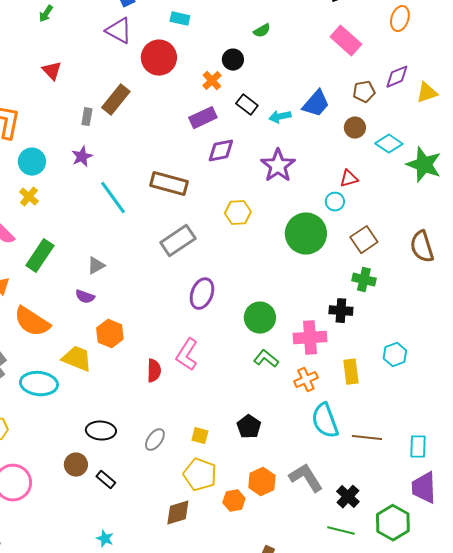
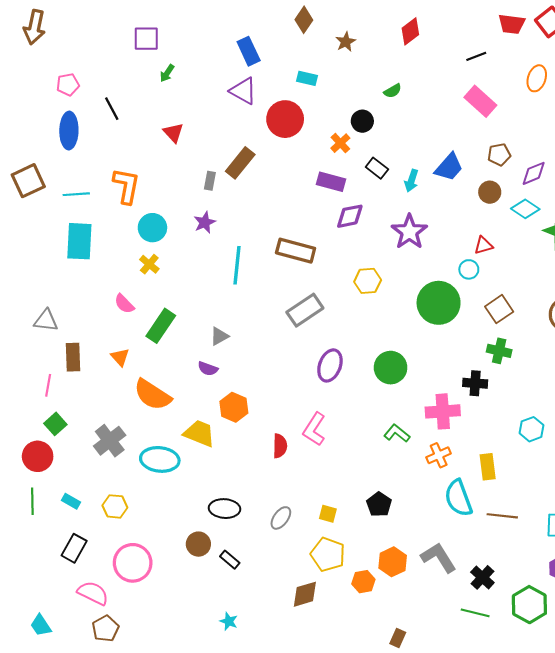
purple diamond: (397, 77) -> (534, 173), moved
cyan arrow: (280, 117) -> (411, 181), turned -60
purple rectangle: (203, 118) -> (331, 182), turned 40
cyan line: (113, 198) -> (237, 265), turned 42
green circle: (260, 318) -> (391, 368), moved
yellow rectangle: (351, 372) -> (488, 467), moved

